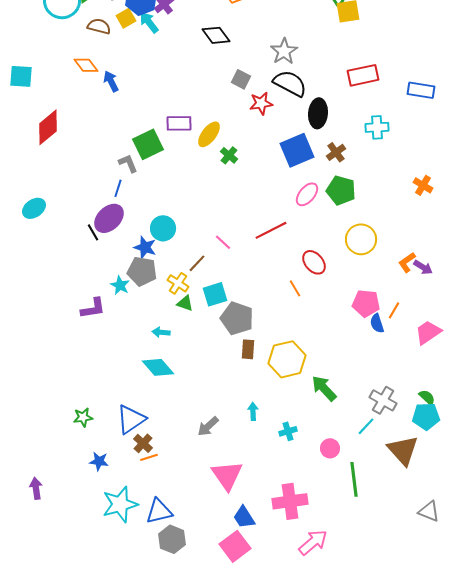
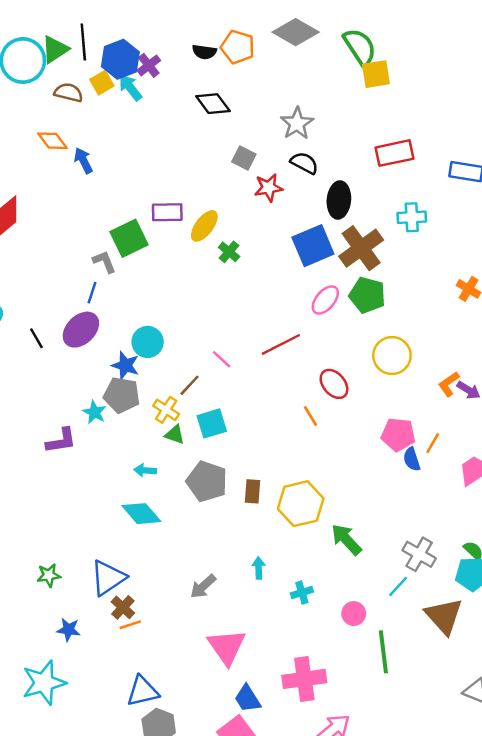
black semicircle: (290, 83) -> (304, 163), size x0.7
brown cross: (336, 152) -> (361, 248), size x1.8
black line: (93, 232) -> (36, 338), moved
gray pentagon: (237, 318) -> (207, 481), moved
cyan star: (120, 504) -> (44, 683), moved

